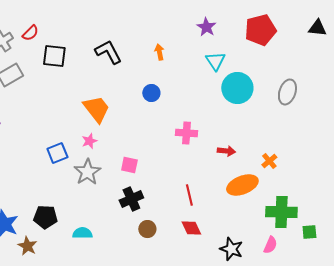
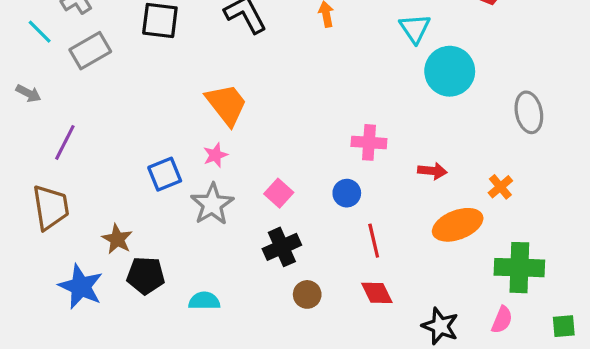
gray ellipse: (287, 92) -> (529, 112), moved, turned -30
blue circle: (151, 93) -> (347, 193), moved
pink square: (129, 165) -> (279, 193), turned 30
green square: (309, 232) -> (564, 326), moved
brown star: (27, 246) -> (117, 239), moved

